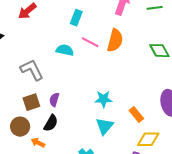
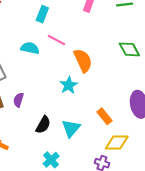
orange semicircle: (115, 40) -> (83, 61), moved, turned -40
cyan star: (104, 99) -> (69, 85), moved, turned -30
black semicircle: (51, 123) -> (43, 125), moved

